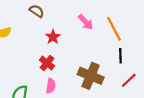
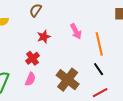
brown semicircle: (37, 11) -> (36, 10), turned -104
black line: (120, 56) -> (99, 69), turned -48

